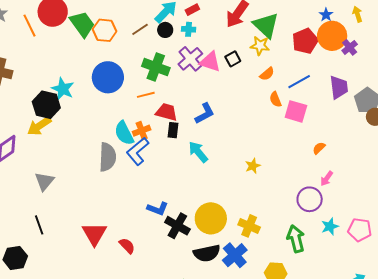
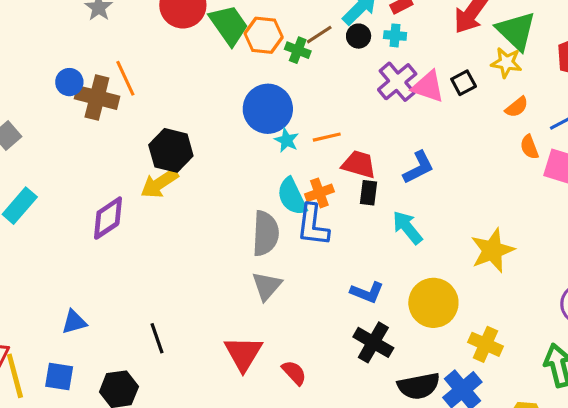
orange line: (29, 26) -> (125, 78), moved
green cross: (156, 67) -> (298, 50), moved, size x0.6
cyan star: (63, 89) -> (287, 140), moved, size x0.7
blue L-shape: (138, 151) -> (313, 225), turned -44
yellow star: (253, 166) -> (492, 250), size x1.8
gray triangle: (44, 181) -> (267, 286), moved
blue L-shape: (158, 209) -> (367, 292), moved
yellow circle: (211, 218) -> (433, 303), moved

